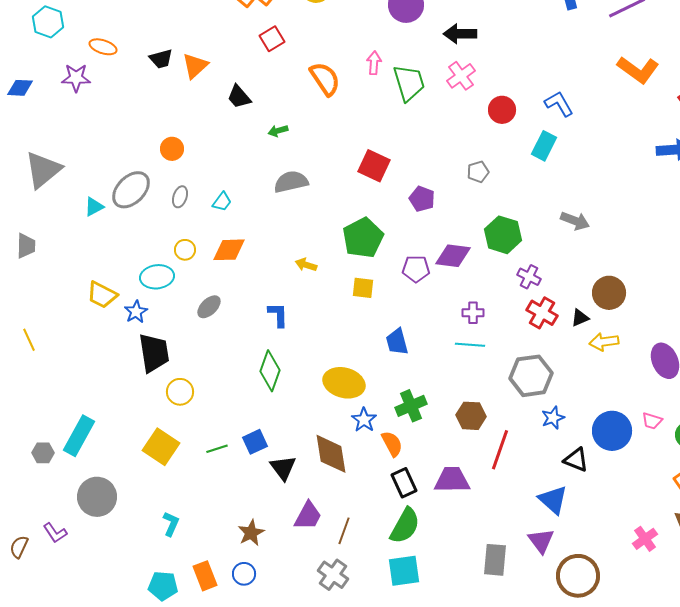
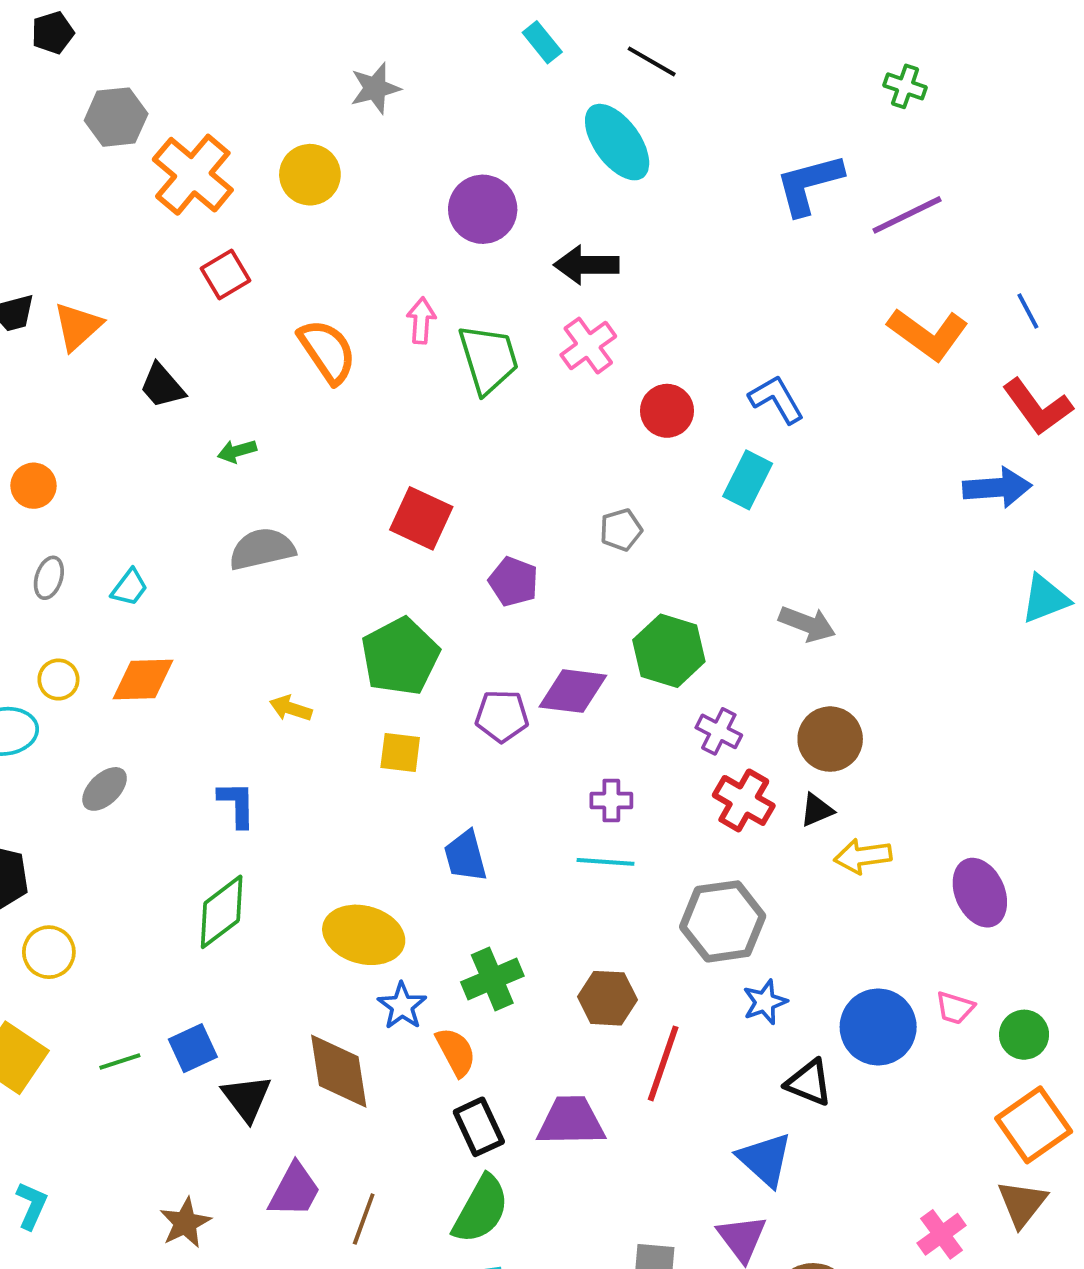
brown circle: (609, 293) -> (830, 739), moved
green diamond: (270, 371) -> (222, 912), turned 33

